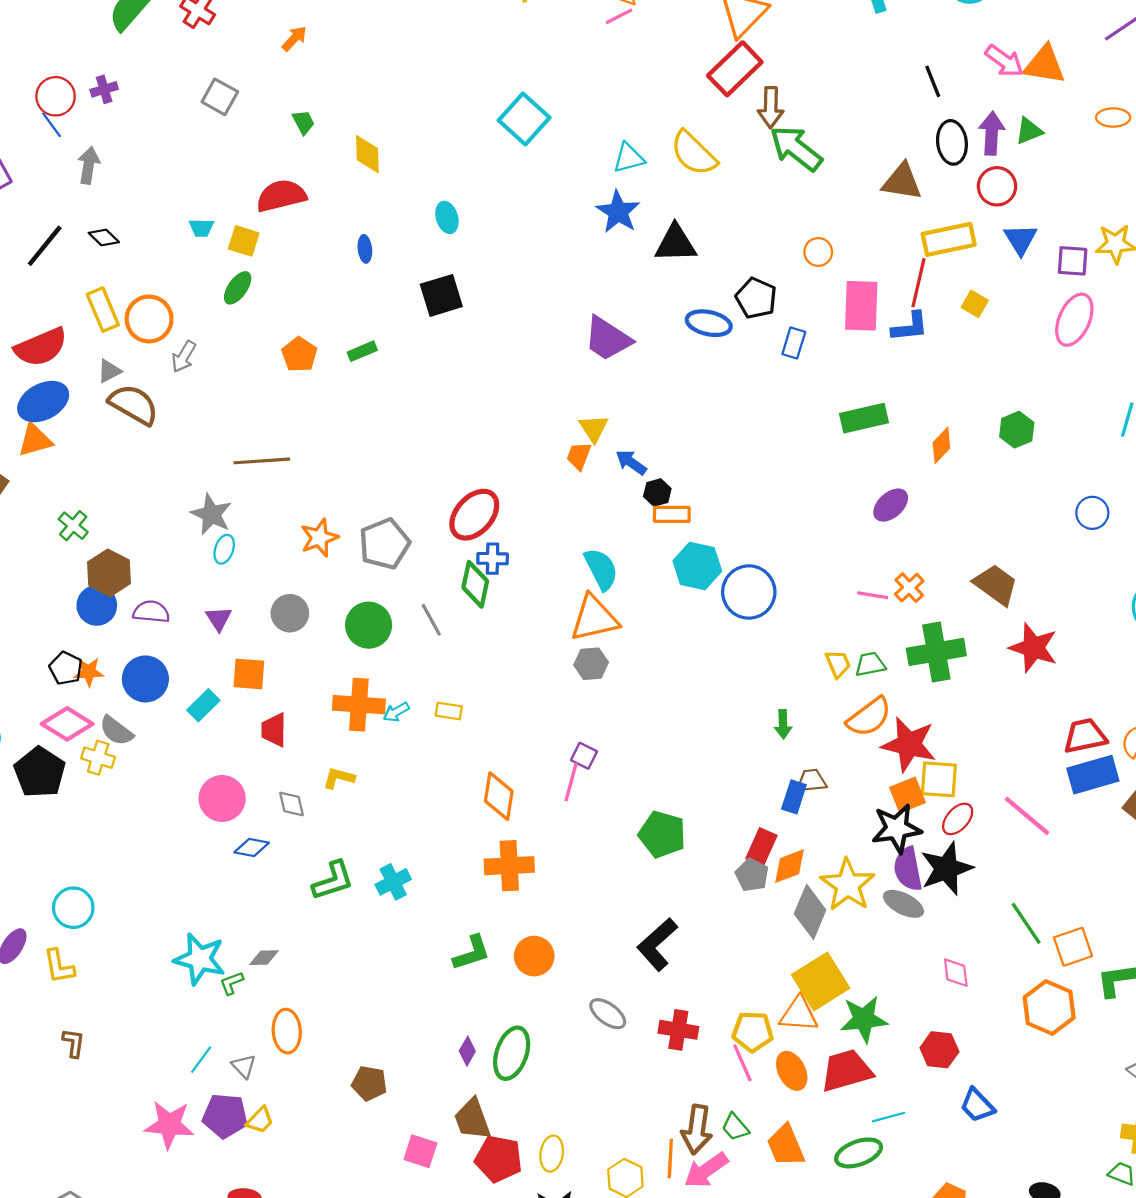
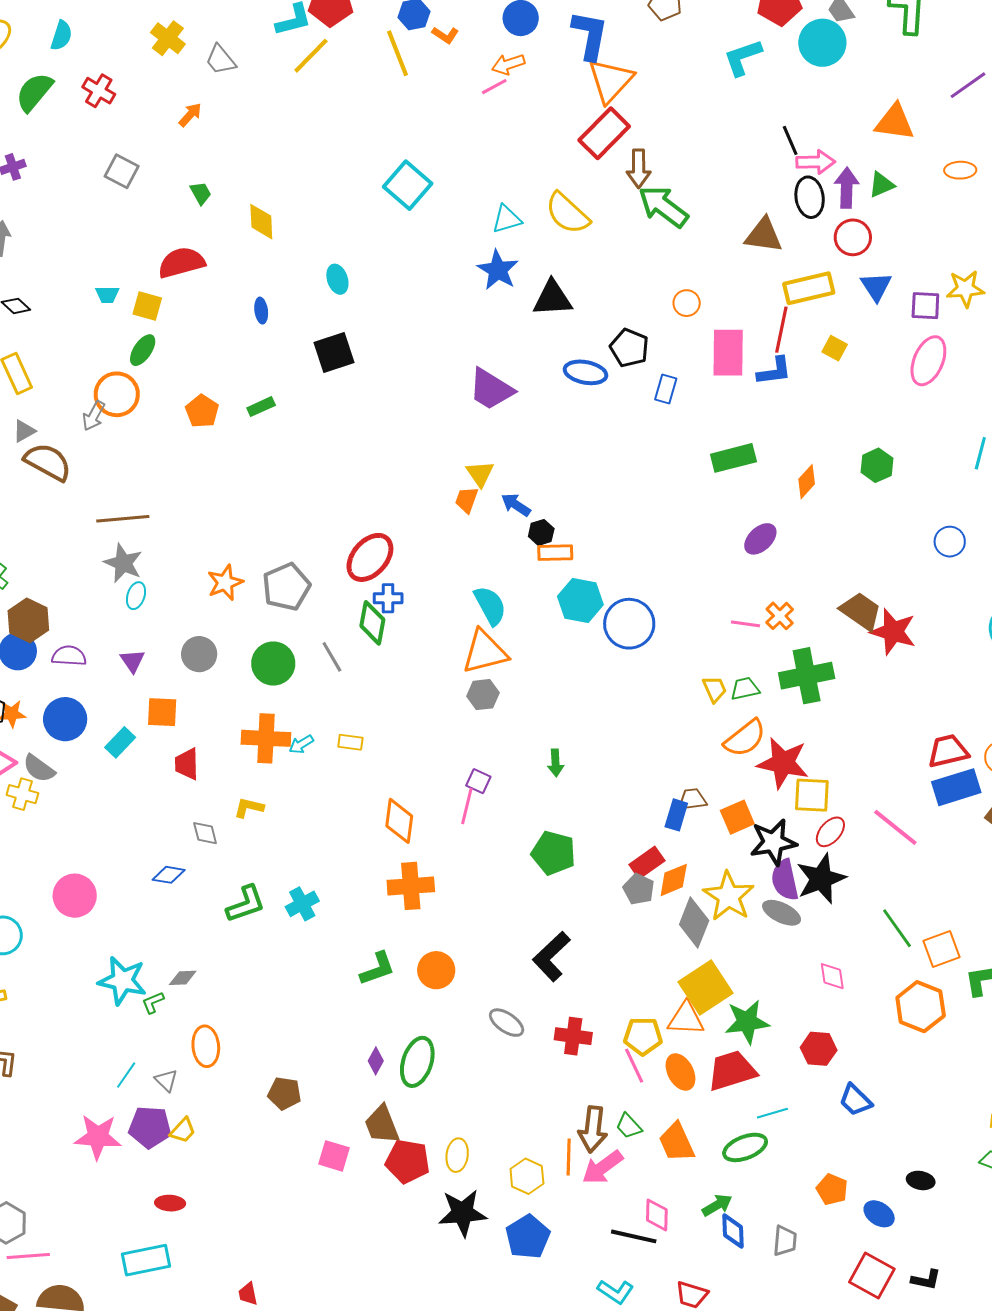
pink arrow: (1004, 61) -> (816, 162), moved, turned -36
orange circle: (149, 319) -> (117, 394), moved
brown line: (262, 461) -> (123, 519), moved
red star: (1034, 648) -> (893, 632), moved
green arrow: (783, 724) -> (556, 763), moved
orange square: (908, 795) -> (737, 817), moved
pink circle: (222, 798) -> (75, 896), moved
red rectangle: (761, 847) -> (647, 863), turned 32

